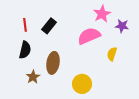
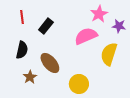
red line: (25, 25) -> (22, 17), moved
yellow semicircle: (112, 54) -> (109, 54), size x1.6
brown ellipse: (53, 63) -> (50, 63), turned -50

